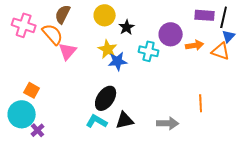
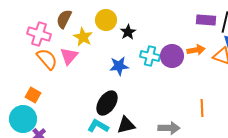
pink cross: (24, 25) -> (39, 34), moved
orange semicircle: (53, 34) -> (47, 59), moved
purple circle: (171, 34) -> (172, 56), moved
yellow star: (108, 49) -> (83, 37), moved

